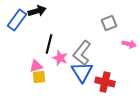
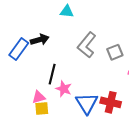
gray L-shape: (82, 53) -> (87, 45), moved
red cross: (105, 82) -> (111, 102), moved

